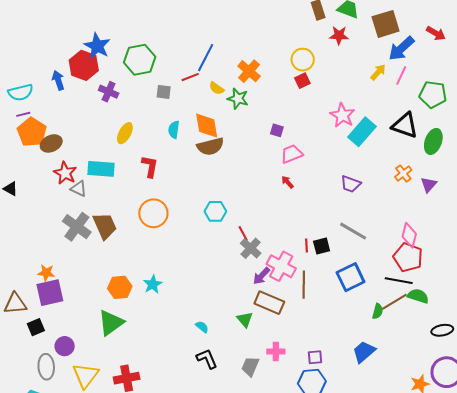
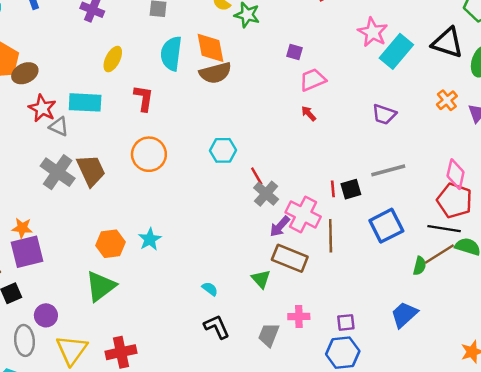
cyan semicircle: (174, 130) -> (171, 54), size x1.6
gray line: (353, 231) -> (388, 170), turned -44

